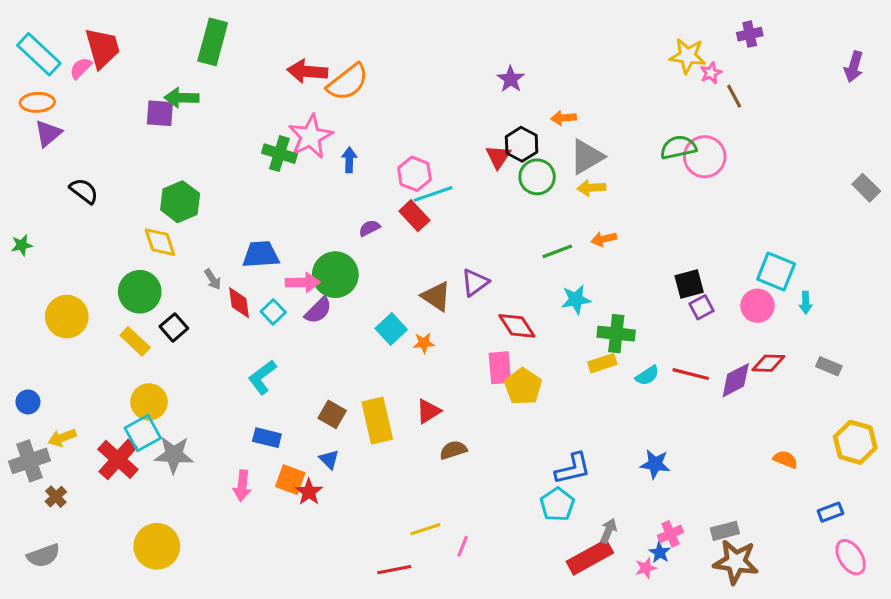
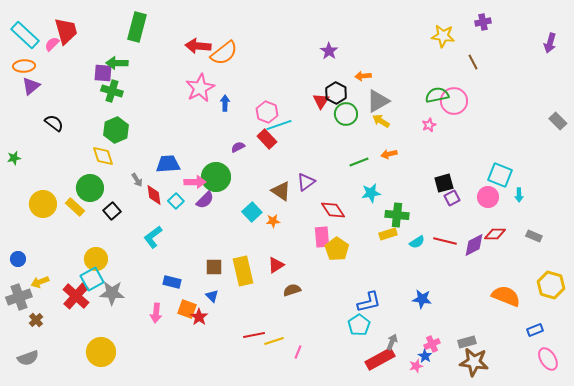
pink star: (711, 73) -> (429, 125), moved
green cross: (279, 154) -> (112, 91), moved
yellow arrow: (591, 188) -> (381, 121), turned 36
yellow rectangle: (135, 341) -> (75, 207), moved
cyan L-shape: (262, 377) -> (153, 237), moved
brown square: (332, 414) -> (214, 267), turned -30
orange semicircle: (785, 459) -> (506, 296), size x1.8
red line: (394, 570) -> (254, 335), moved

